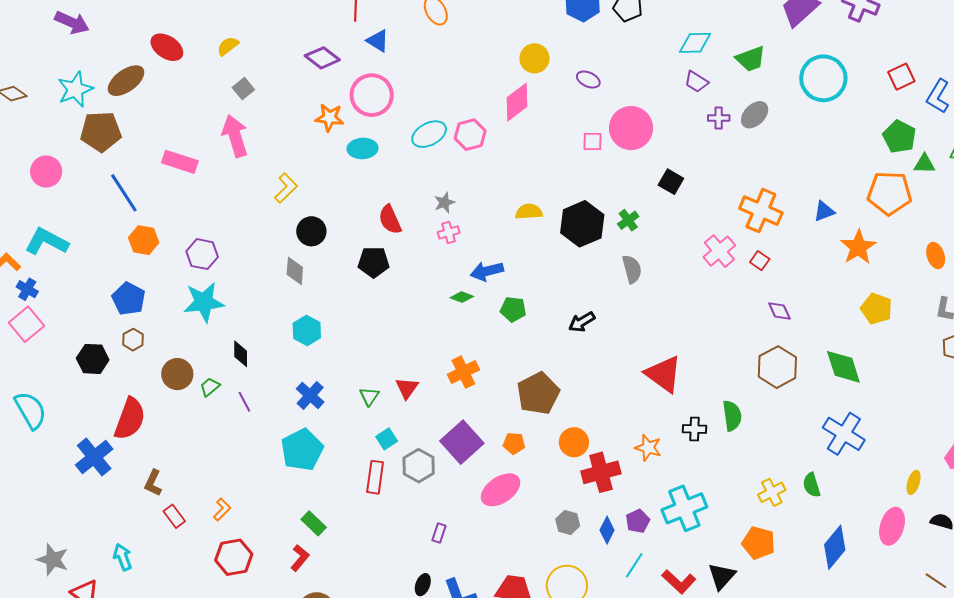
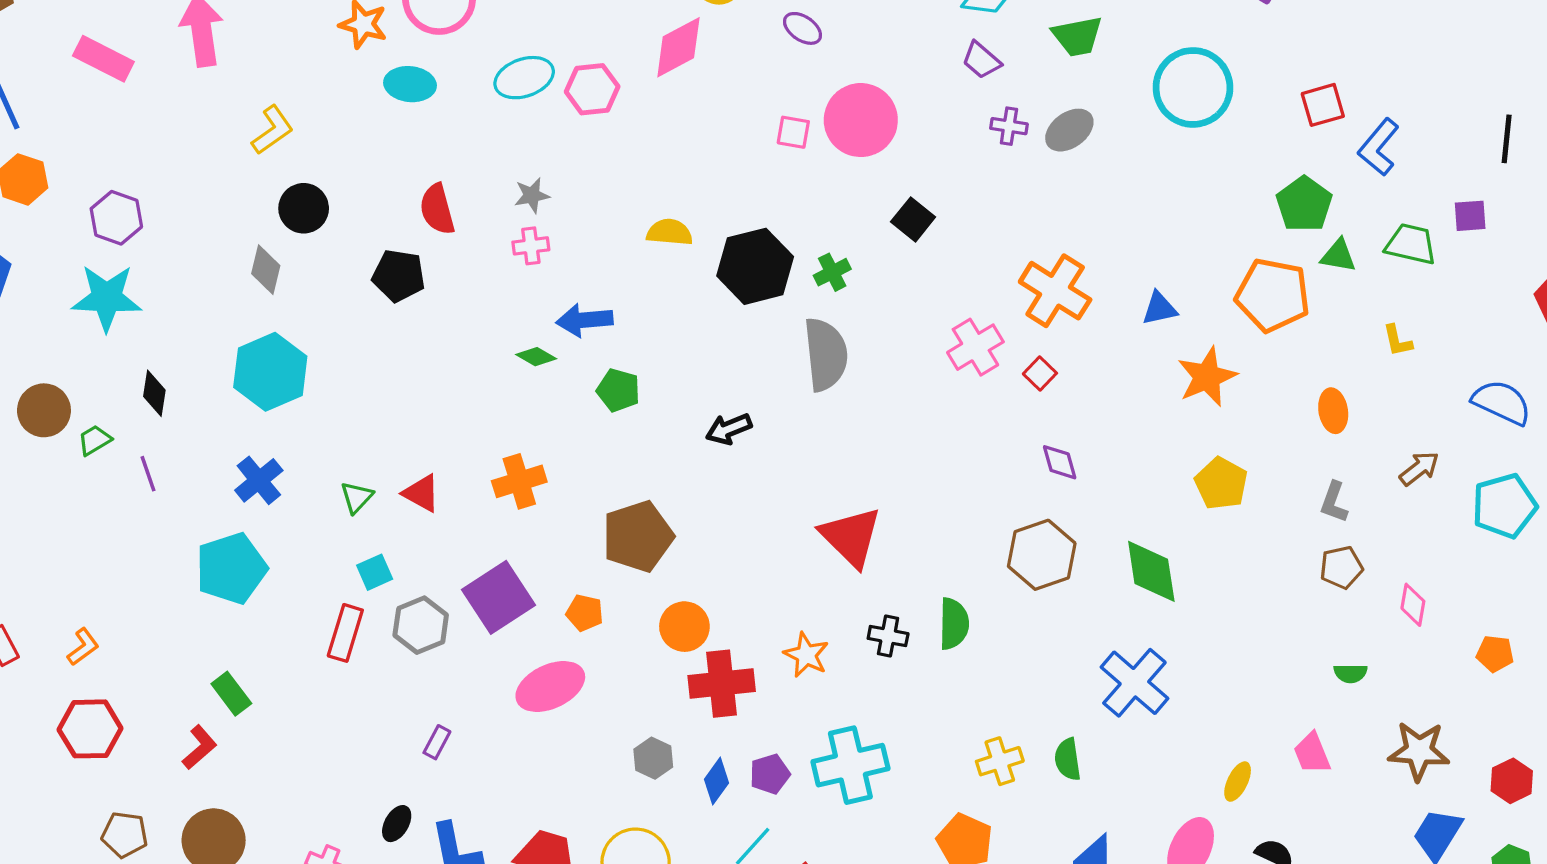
gray semicircle: (632, 269) -> (826, 354), size x1.5
cyan hexagon: (307, 330) -> (270, 372), size x1.5
red triangle: (407, 388) -> (421, 493), turned -45

